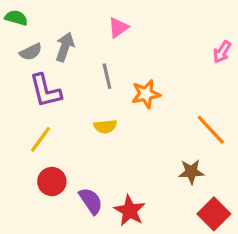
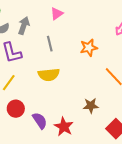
orange star: (146, 94) -> (89, 48), moved
yellow semicircle: (105, 126) -> (49, 75), size x1.5
brown star: (191, 172) -> (91, 106), moved

